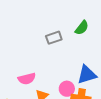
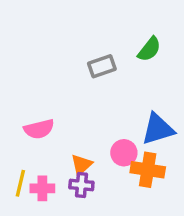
pink semicircle: (27, 79) -> (39, 129), moved

